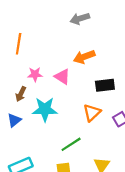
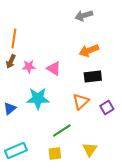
gray arrow: (80, 19) -> (84, 15), moved
orange arrow: (84, 57) -> (89, 50), moved
brown arrow: (21, 94) -> (11, 61), moved

